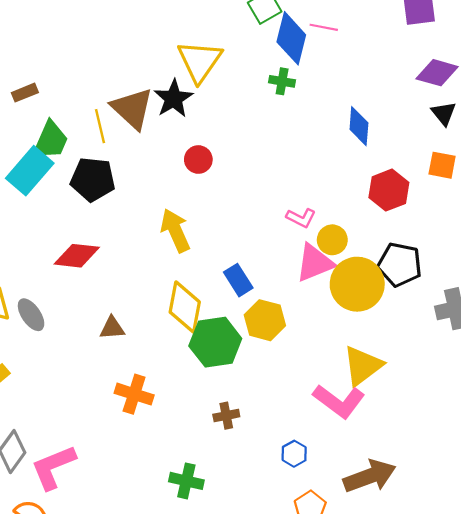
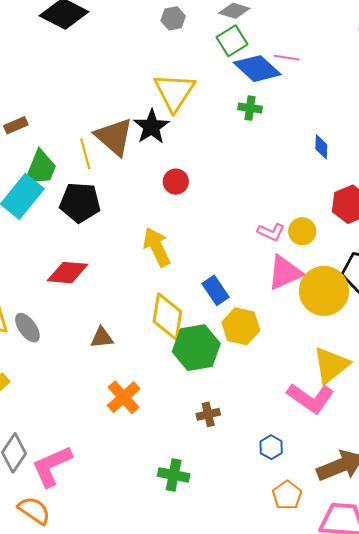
blue diamond: (291, 38) -> (257, 69), turned -60
blue diamond: (359, 126) -> (321, 147), size x0.7
yellow circle: (332, 240) -> (302, 231), moved
orange cross: (134, 394) -> (124, 397), turned 32

